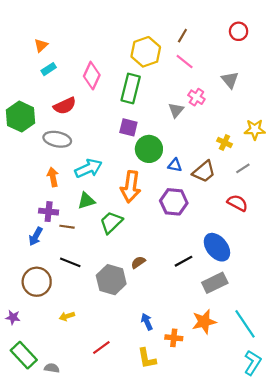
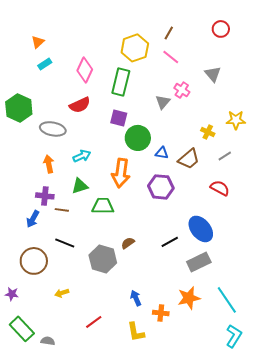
red semicircle: (65, 106) -> (80, 105), moved
cyan arrow: (89, 168) -> (82, 156), size x0.7
green trapezoid: (111, 222) -> (103, 206), turned 45

